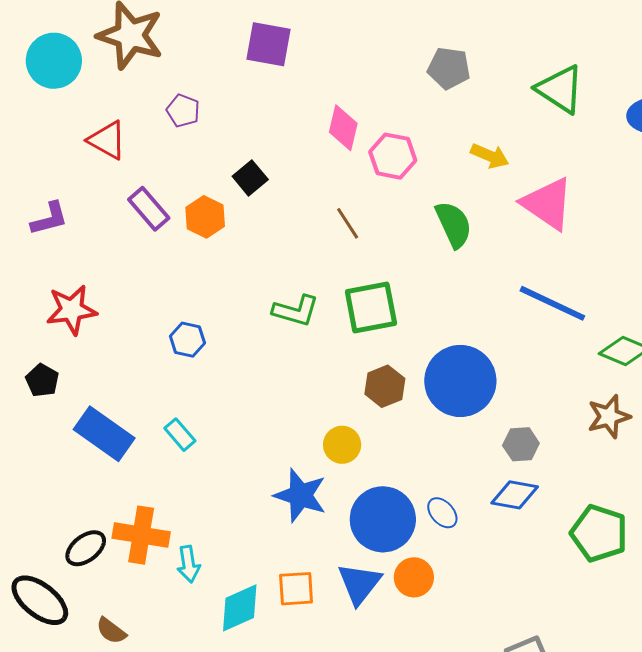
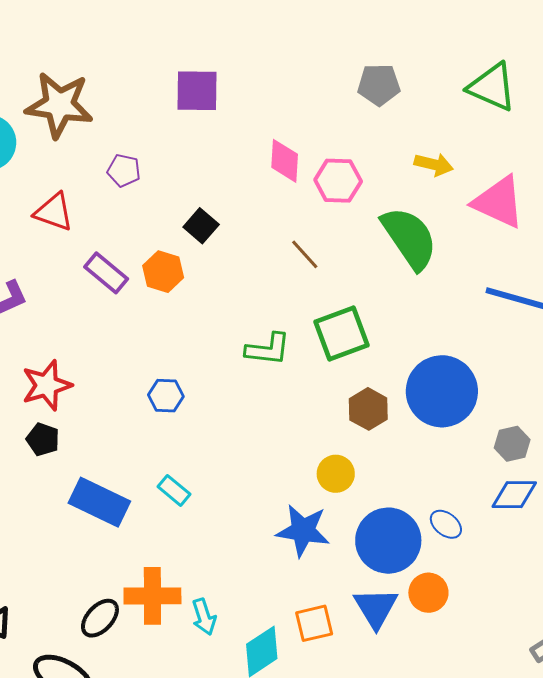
green semicircle: (454, 224) -> (409, 238), size x1.4
black pentagon: (42, 380) -> (43, 439), moved

